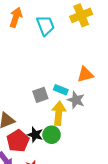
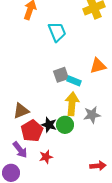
cyan trapezoid: (45, 26) -> (57, 32), moved
gray square: (40, 95) -> (61, 75), moved
gray star: (76, 100) -> (92, 115), moved, turned -30

